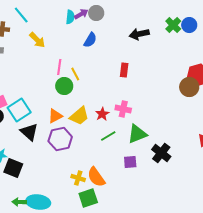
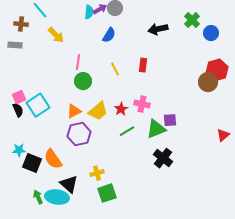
blue circle: (189, 25) -> (211, 33), moved
yellow line: (75, 74) -> (115, 69), moved
black triangle: (29, 132) -> (69, 184), moved
black cross: (161, 153) -> (163, 158), moved
purple square: (130, 162) -> (170, 120), moved
orange semicircle: (96, 177) -> (53, 159), moved
yellow cross: (78, 178) -> (97, 173), turned -32
green arrow: (19, 202) -> (38, 197), turned 64

